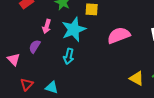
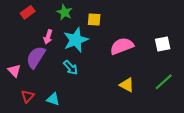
purple semicircle: (35, 46) -> (36, 57), size x1.6
cyan arrow: (69, 56) -> (71, 68), turned -56
yellow triangle: (137, 78) -> (127, 85), moved

